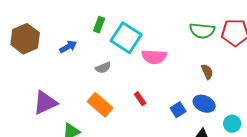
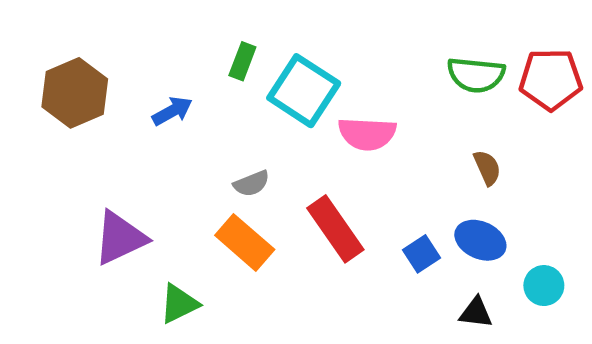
gray semicircle: (103, 68) -> (252, 184), moved
red rectangle: (140, 99) -> (335, 229), size x2.0

